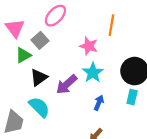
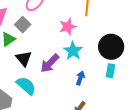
pink star: (89, 46) -> (68, 27), turned -30
black triangle: (39, 77) -> (24, 59), turned -30

